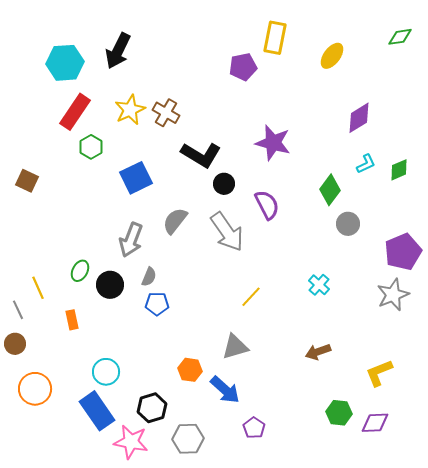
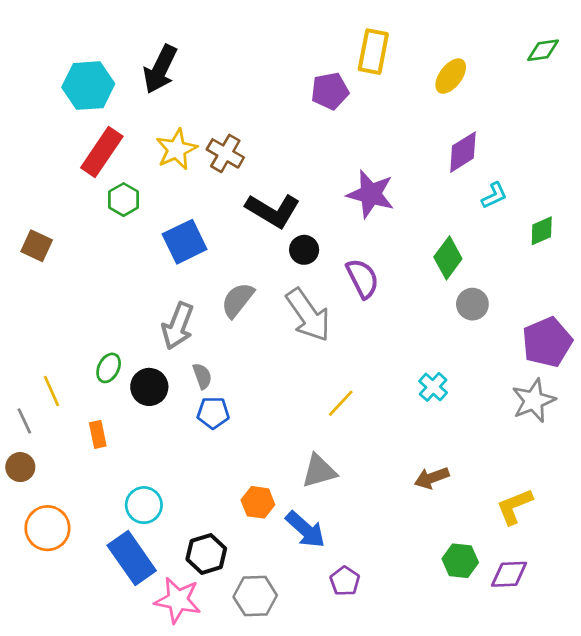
purple diamond: (359, 118) -> (463, 152), moved
cyan L-shape: (366, 164) -> (494, 196), moved
gray semicircle: (149, 277) -> (202, 376), turned -42

